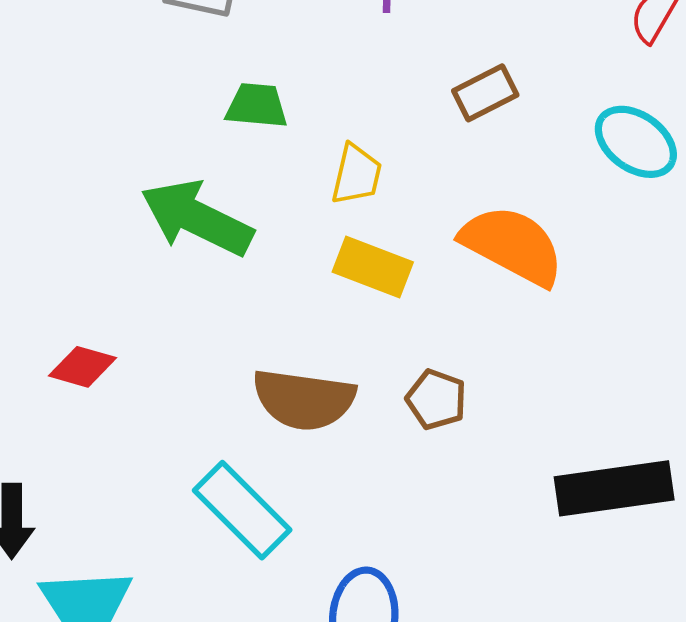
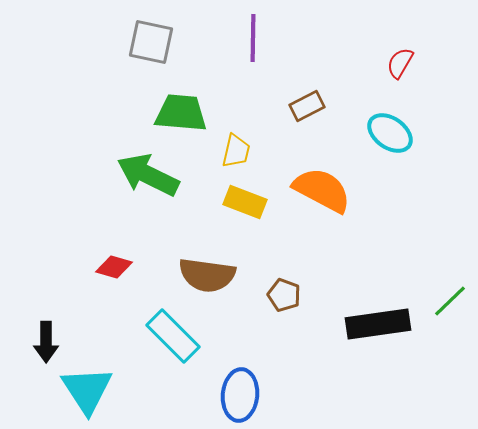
green trapezoid: (257, 106) -> (181, 113), size x1.5
red diamond: (82, 367) -> (114, 267), moved
brown pentagon: (436, 399) -> (284, 295), moved

